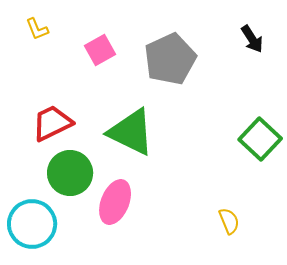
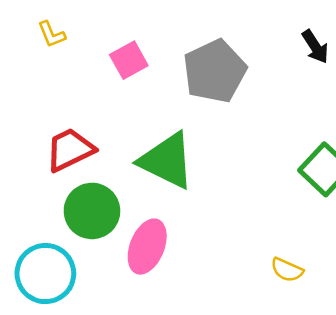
yellow semicircle: (229, 221) -> (287, 270), turned 136

